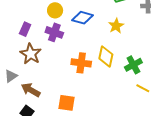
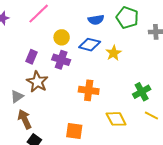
yellow star: (116, 26) -> (114, 53), moved
yellow diamond: (106, 56) -> (116, 119), moved, turned -40
gray triangle: (11, 76) -> (17, 96), moved
brown arrow: (31, 90) -> (25, 119), moved, turned 36

